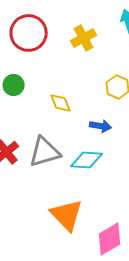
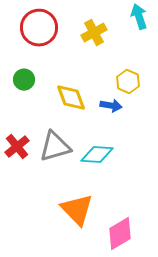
yellow diamond: (61, 103) -> (71, 98), size x1.4
blue arrow: (101, 126) -> (111, 106), moved

